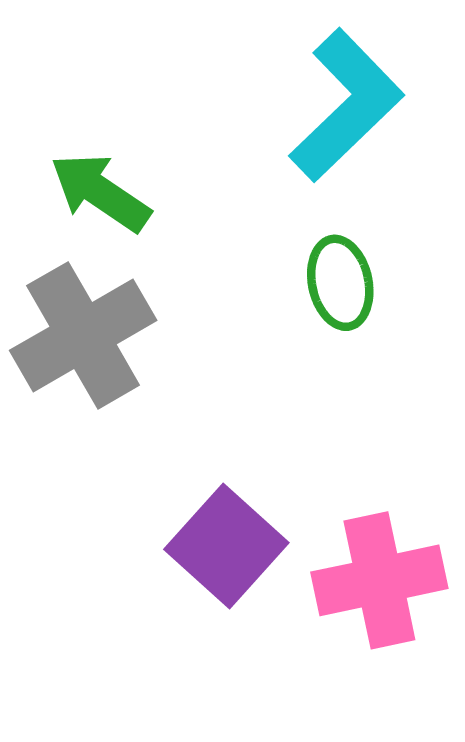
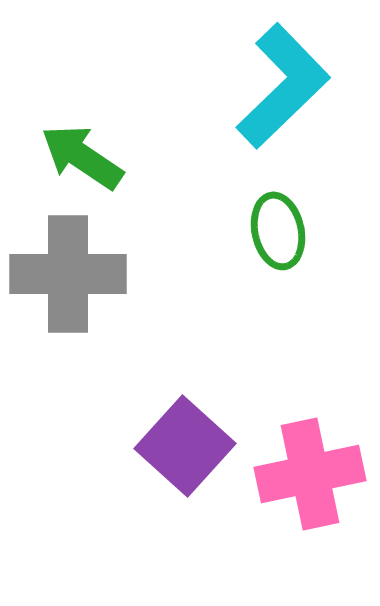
gray cross: (83, 335) -> (68, 274), turned 30

